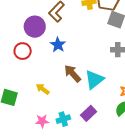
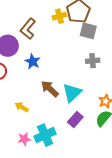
purple rectangle: (89, 113) -> (75, 120), moved
cyan cross: (63, 119) -> (45, 135), size x1.5

